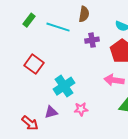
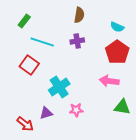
cyan line: (58, 27) -> (42, 42), moved
purple cross: (92, 40) -> (77, 41), moved

